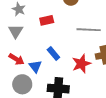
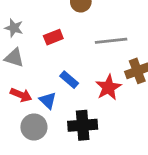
gray triangle: (16, 31) -> (14, 58), turned -35

